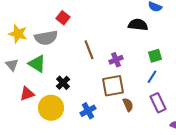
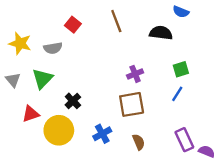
gray semicircle: (46, 38) -> (53, 48), size x0.7
brown line: (89, 50) -> (116, 21), moved
green triangle: (37, 64) -> (42, 79), turned 42
purple rectangle: (158, 103) -> (184, 140), moved
brown semicircle: (128, 105) -> (139, 142), moved

